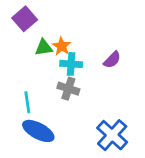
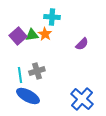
purple square: (25, 19) -> (18, 36), moved
cyan cross: (71, 64) -> (52, 17), moved
gray cross: (68, 89) -> (37, 71), moved, turned -35

